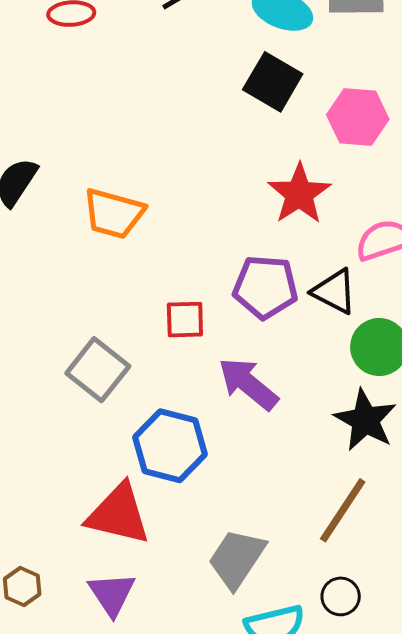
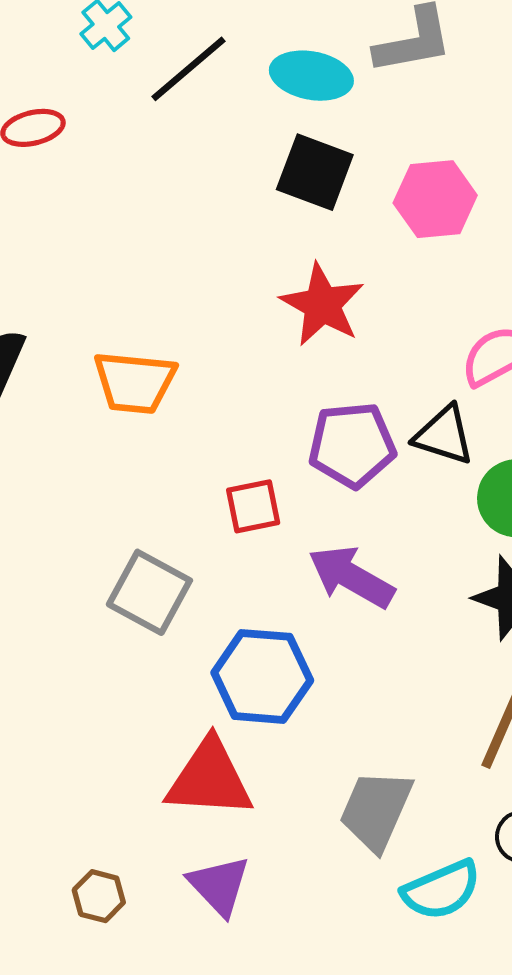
red star: (299, 194) -> (322, 305), moved

